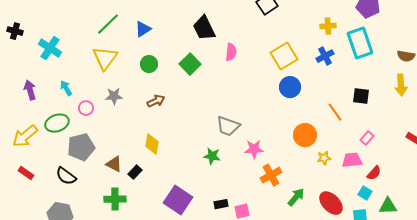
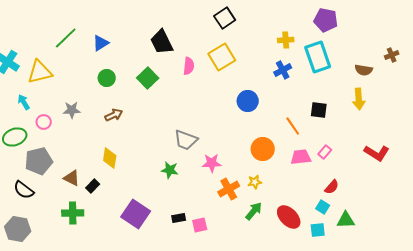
yellow square: (284, 56) -> (222, 57), moved
yellow triangle: (105, 58) -> (40, 72), moved, turned 40
yellow star: (324, 158) -> (255, 182), moved
pink trapezoid: (352, 160) -> (301, 157), moved

